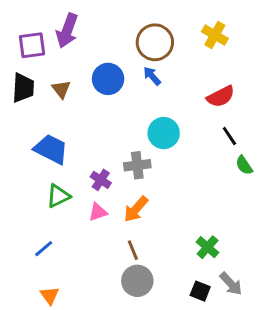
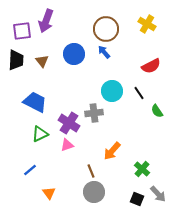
black line: (229, 136) -> (139, 93), moved
green semicircle: (244, 165) -> (157, 111), moved
purple cross: (101, 180) -> (69, 123), size x1.5
orange arrow: (136, 209) -> (112, 151), moved
orange triangle: (50, 295) -> (49, 193), moved

